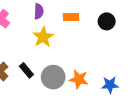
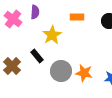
purple semicircle: (39, 11) -> (35, 12), moved
black rectangle: (26, 70) -> (37, 56), moved

